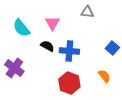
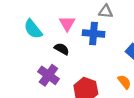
blue cross: (69, 51) -> (94, 33), moved
purple cross: (14, 68) -> (48, 75), moved

